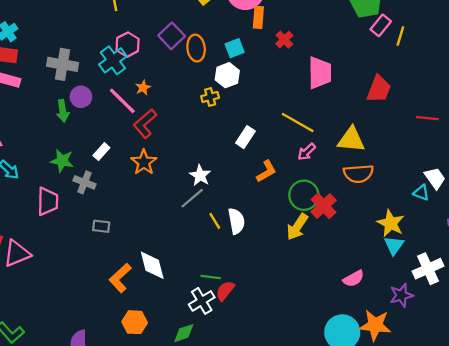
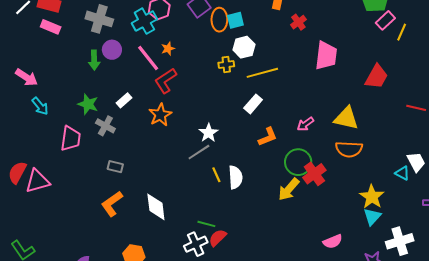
cyan square: (235, 48) -> (235, 20), moved
yellow line: (298, 123) -> (262, 73), moved, turned -52
orange L-shape: (120, 278) -> (112, 204), moved

